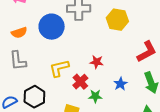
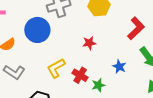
gray L-shape: (18, 61) -> (14, 72), turned -35
red star: (97, 62) -> (89, 43), moved

